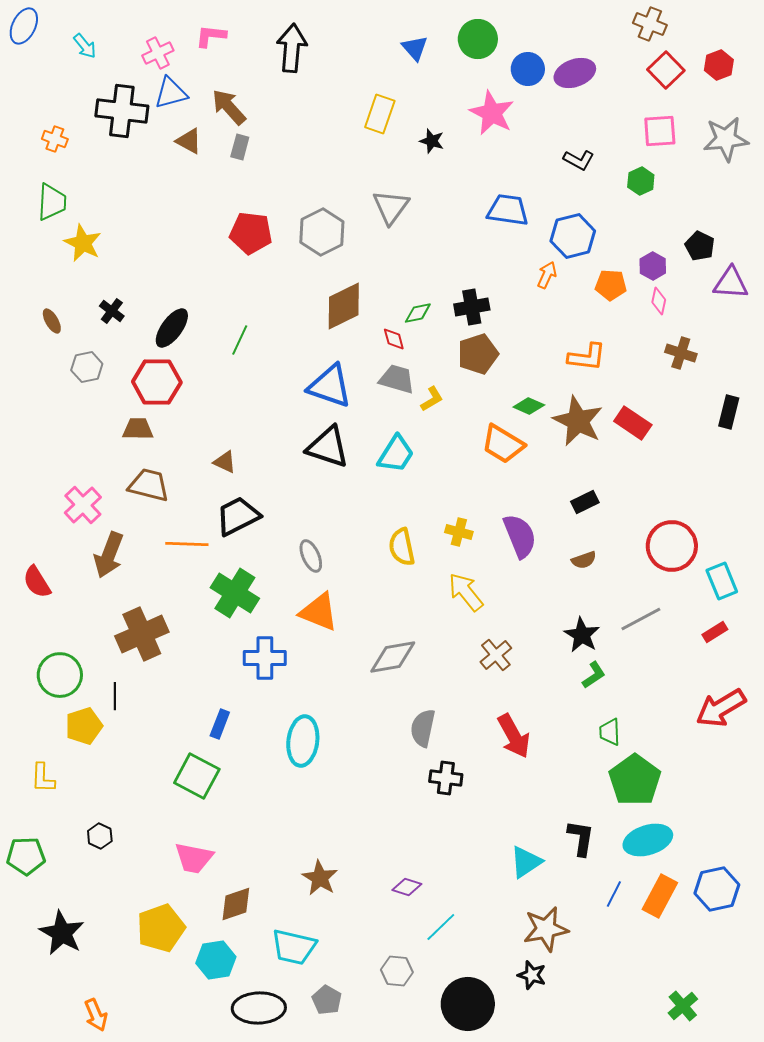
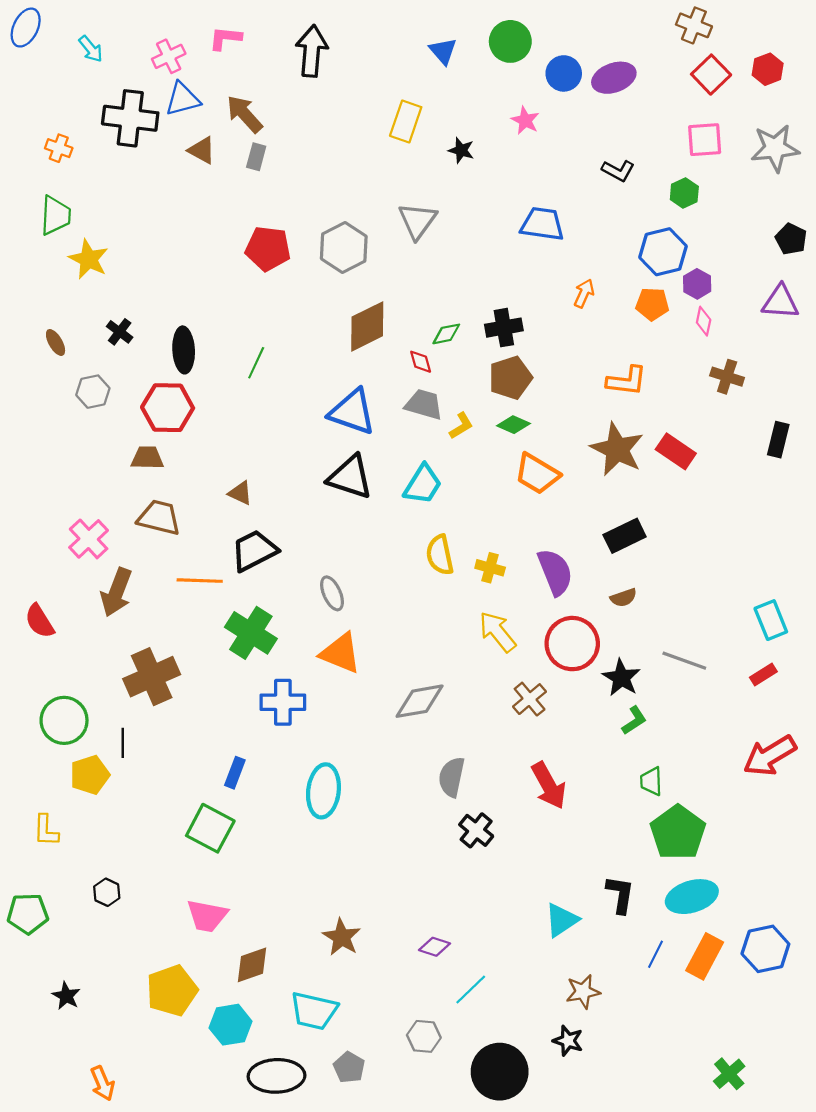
pink star: (492, 113) -> (525, 120), size x0.6
blue hexagon: (573, 236) -> (663, 252), moved
black pentagon: (700, 246) -> (791, 239), moved
black ellipse: (172, 328) -> (184, 350), turned -39
green diamond: (529, 406) -> (514, 425), moved
black rectangle: (585, 502) -> (625, 536), size x1.4
red circle: (672, 546) -> (572, 644), moved
yellow semicircle: (402, 547) -> (440, 555), moved
gray line: (641, 619) -> (684, 661), turned 48
black cross: (446, 778) -> (476, 830), turned 32
brown star: (546, 929) -> (583, 992), size x0.7
black star: (62, 933) -> (66, 996), size x0.6

